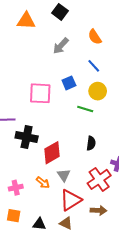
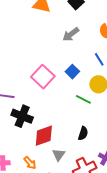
blue square: (69, 83) -> (72, 72), turned -32
pink square: (40, 93) -> (43, 77), turned 30
gray triangle: (64, 175) -> (59, 155), moved

